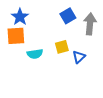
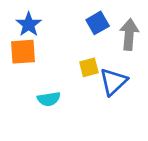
cyan semicircle: (35, 54) -> (49, 99), moved
blue triangle: (79, 57) -> (113, 82), size x1.5

